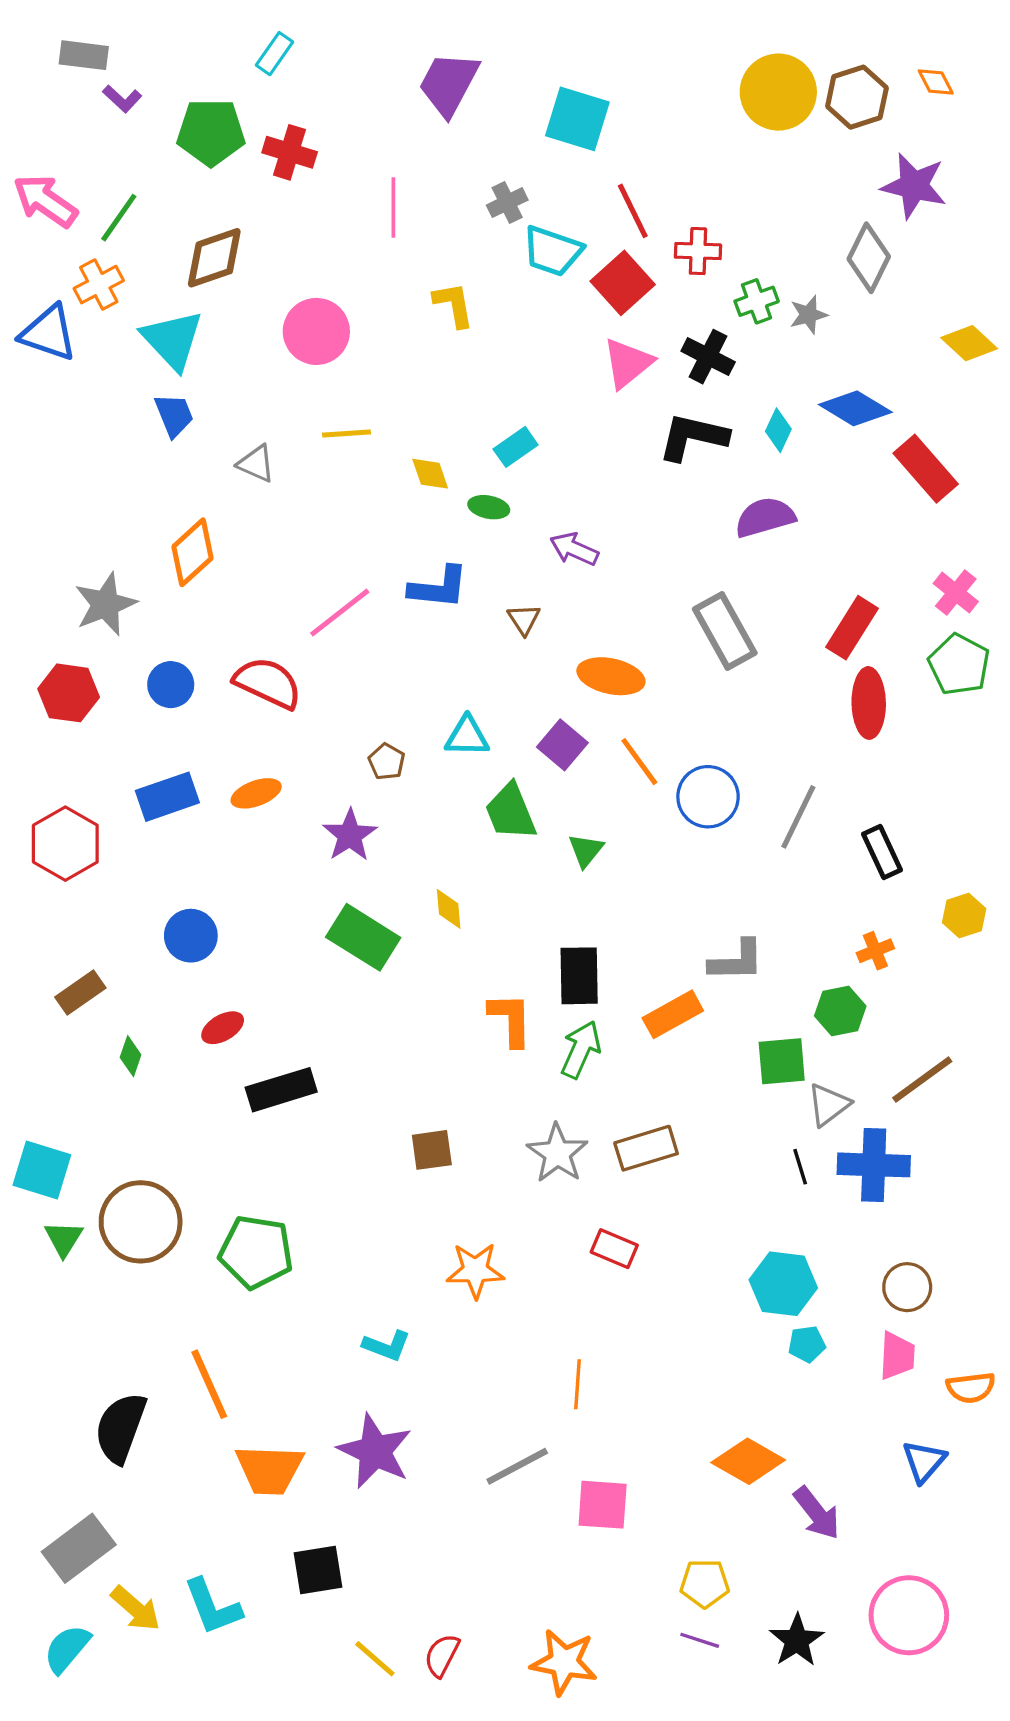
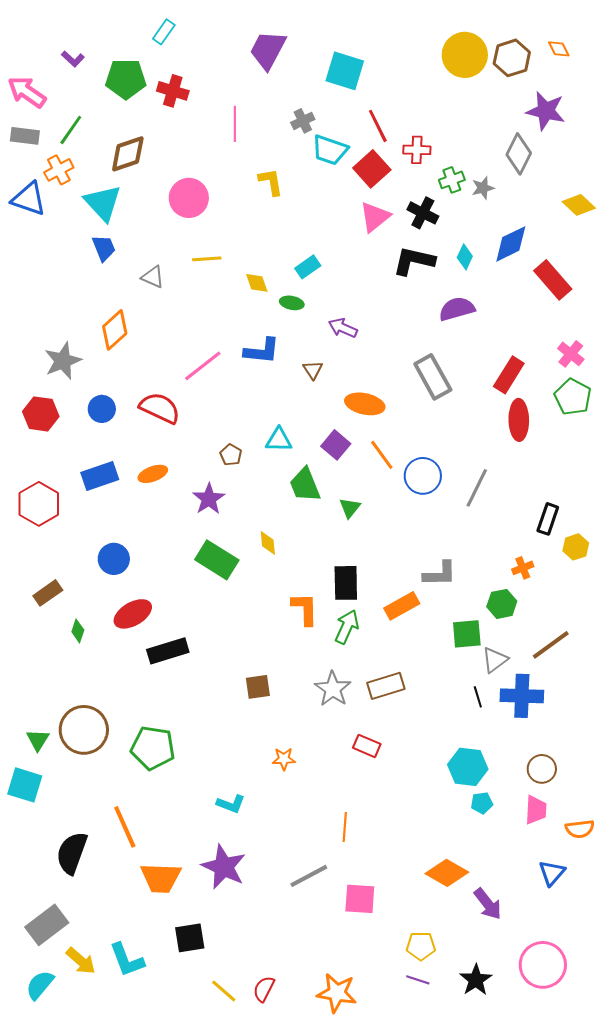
gray rectangle: (84, 55) -> (25, 136), moved
pink arrow: (45, 201) -> (27, 92), moved
blue diamond: (855, 408) -> (511, 244), turned -57
black rectangle: (882, 852) -> (548, 519), moved, turned 44
red ellipse: (223, 1028) -> (133, 614), size x1.5
cyan square: (42, 1170) -> (25, 785), moved
orange star: (475, 1270) -> (284, 759), size x0.7

